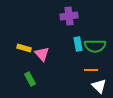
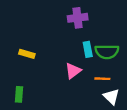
pink triangle: (42, 54) -> (73, 71), moved, turned 35
green rectangle: (30, 79) -> (19, 94), moved, turned 32

